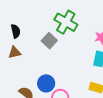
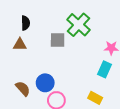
gray square: (49, 41) -> (58, 40), turned 35

